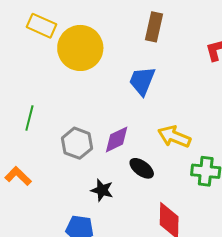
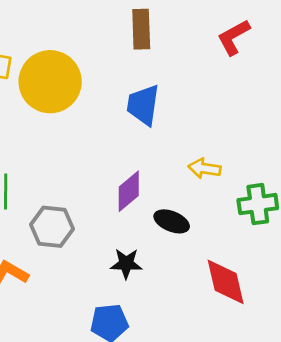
yellow arrow: (174, 137) -> (205, 168), size x0.7
gray hexagon: (77, 143) -> (52, 227), moved

